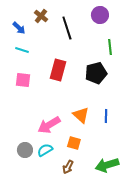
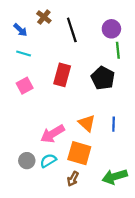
purple circle: (100, 15) -> (111, 29), moved
black pentagon: (96, 73) -> (103, 78), turned -30
pink square: (23, 80) -> (25, 86), turned -35
orange square: (74, 143) -> (79, 153), size x1.6

